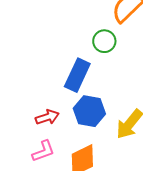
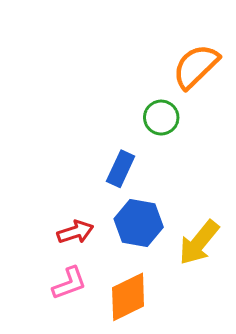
blue rectangle: (77, 75) -> (121, 169), size x0.7

